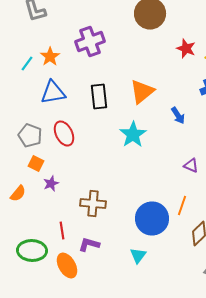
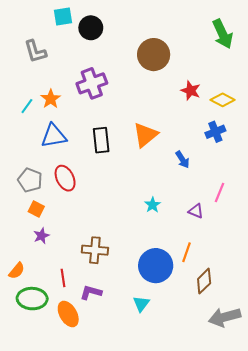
cyan star: (133, 134) -> (153, 205), moved, size x0.6
purple star: (51, 184) -> (41, 236), moved
orange semicircle: (18, 194) -> (17, 271), moved

